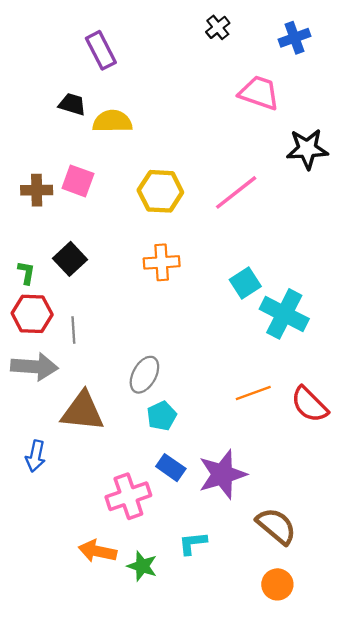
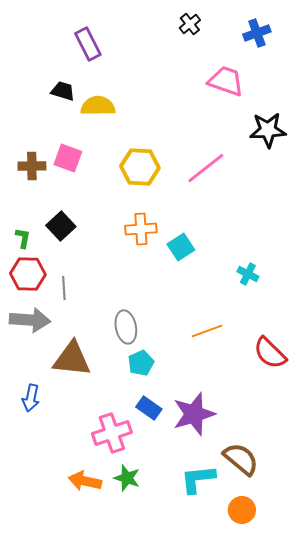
cyan square: (245, 283) -> (181, 247), moved
cyan cross: (284, 314) -> (248, 274), size x0.5
gray ellipse: (144, 375) -> (126, 327), turned -40
orange line: (253, 393) -> (207, 331), moved
cyan L-shape: (193, 543) -> (198, 479), moved, size x1.4
green star: (142, 566) -> (127, 478), moved

